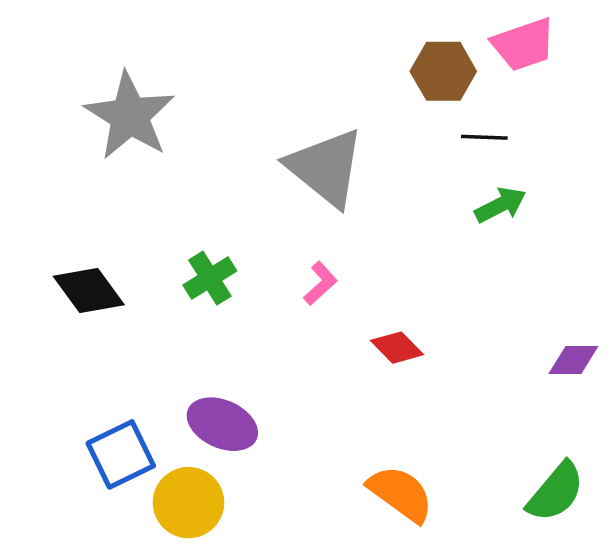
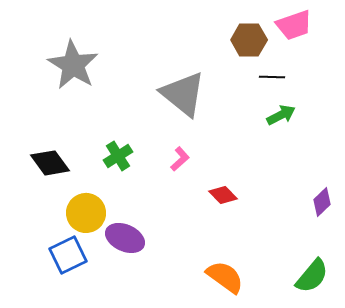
purple diamond: (573, 360) -> (322, 202), turned -44
yellow circle: (188, 503) -> (86, 213), moved

